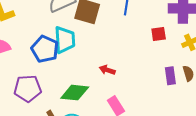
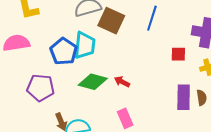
purple rectangle: (170, 76) -> (184, 97), size x1.4
green diamond: (75, 93) -> (93, 82), moved

